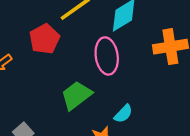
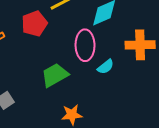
cyan semicircle: (123, 114) -> (106, 67), moved

